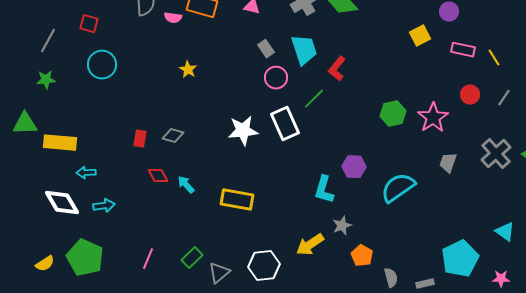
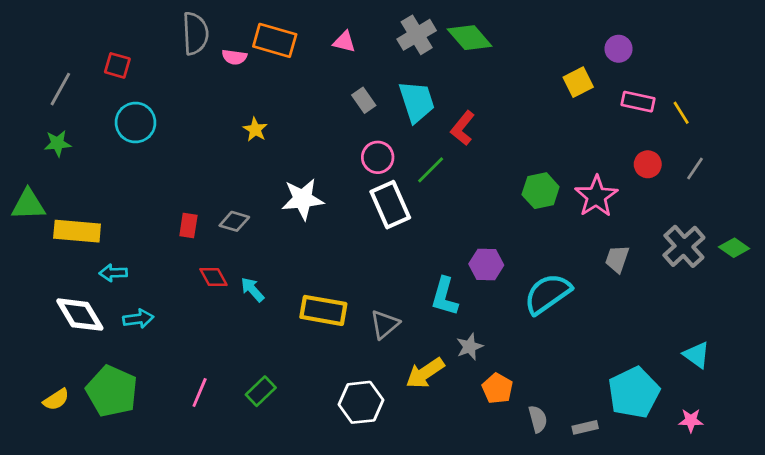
pink circle: (276, 78) -> (378, 157), moved
white star: (243, 131) -> (303, 199), moved
gray triangle: (219, 273) -> (385, 324), moved

